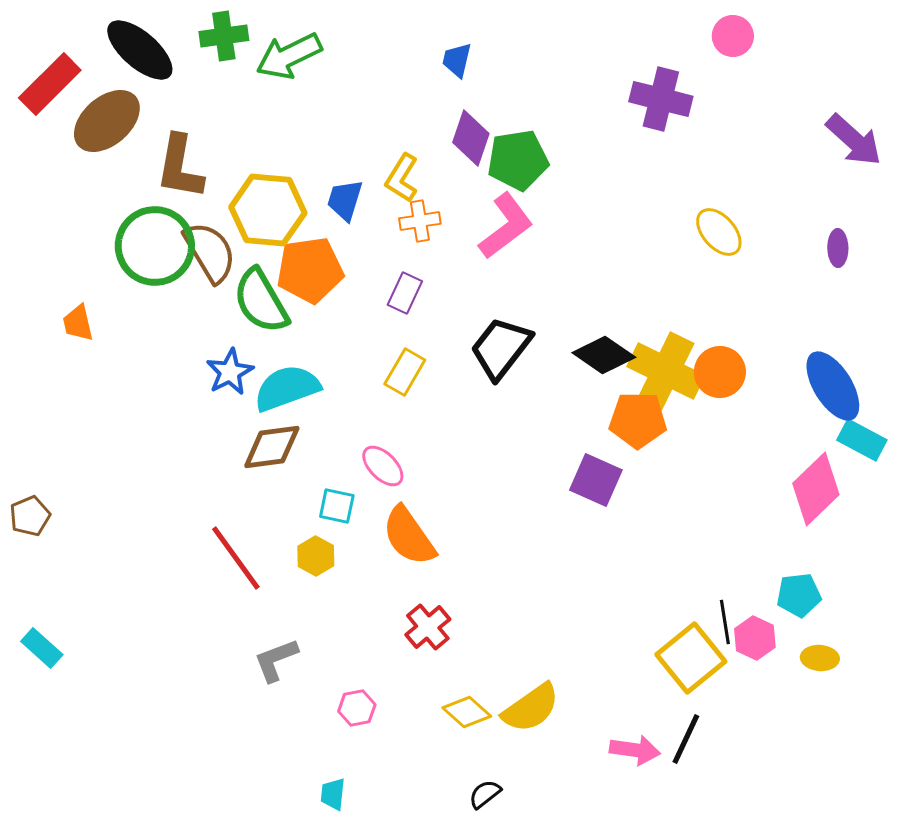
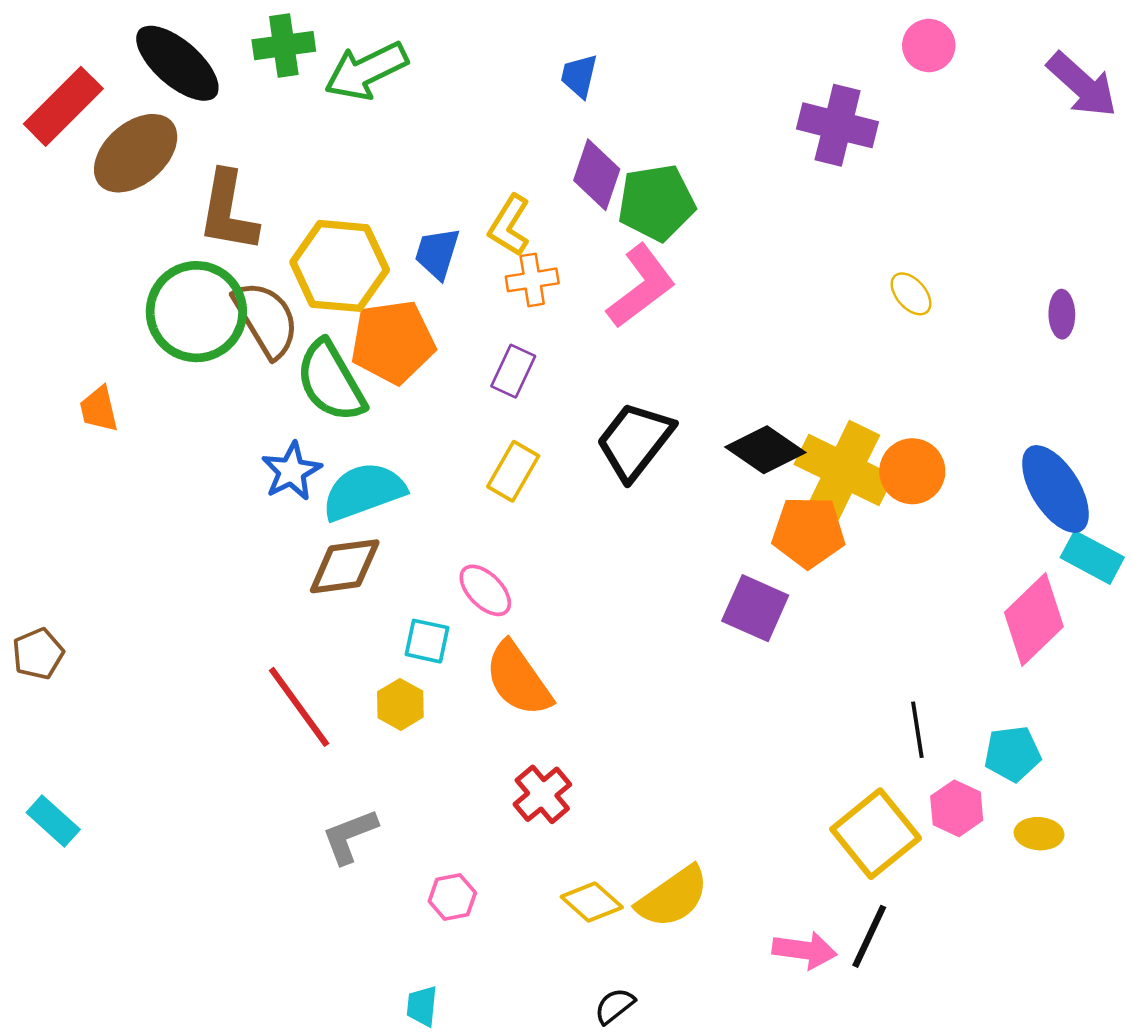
purple arrow: (854, 140) -> (1082, 85), moved
yellow ellipse: (719, 232) -> (911, 294), size x0.7
black line: (725, 622) -> (917, 730), moved

